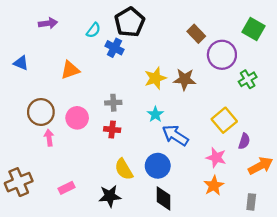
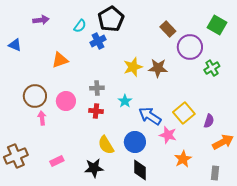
blue cross: (114, 48) -> (98, 41), turned 35
blue triangle: (21, 63) -> (15, 45), moved
cyan star: (155, 114) -> (125, 101), moved
yellow square: (224, 120) -> (184, 113), moved
pink star: (216, 158) -> (168, 135), moved

